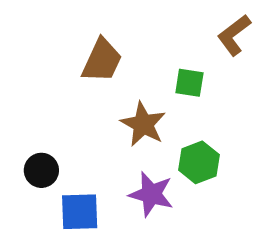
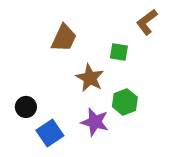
blue square: (80, 212) -> (50, 133), turned -32

